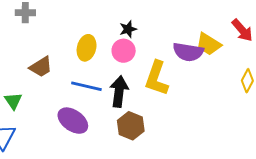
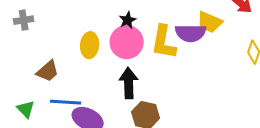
pink circle: (124, 51) -> (127, 42), size x1.4
yellow L-shape: (157, 78) -> (164, 42), moved
blue line: (86, 86) -> (66, 102), moved

